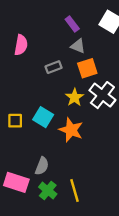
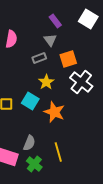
gray triangle: (78, 46) -> (50, 40), moved, turned 32
yellow star: (75, 97) -> (46, 82), moved
yellow line: (75, 190) -> (58, 152), moved

